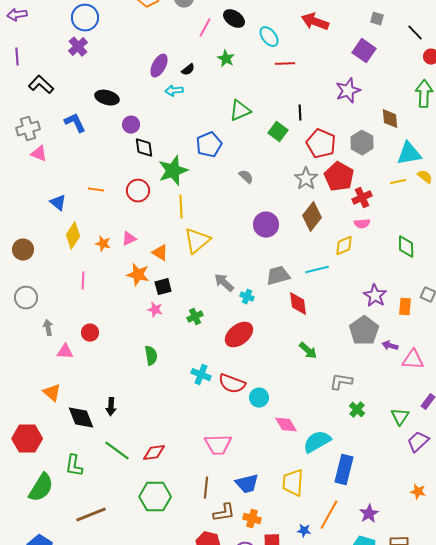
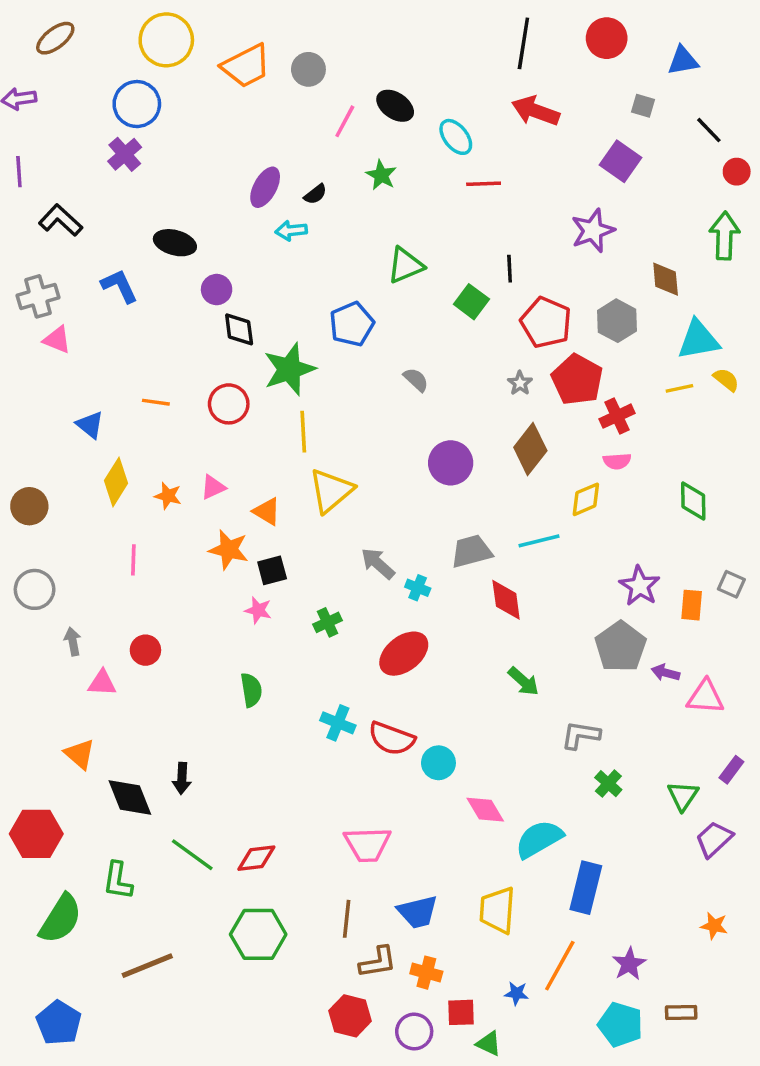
gray star: (306, 179) -> (520, 383), size x0.6

